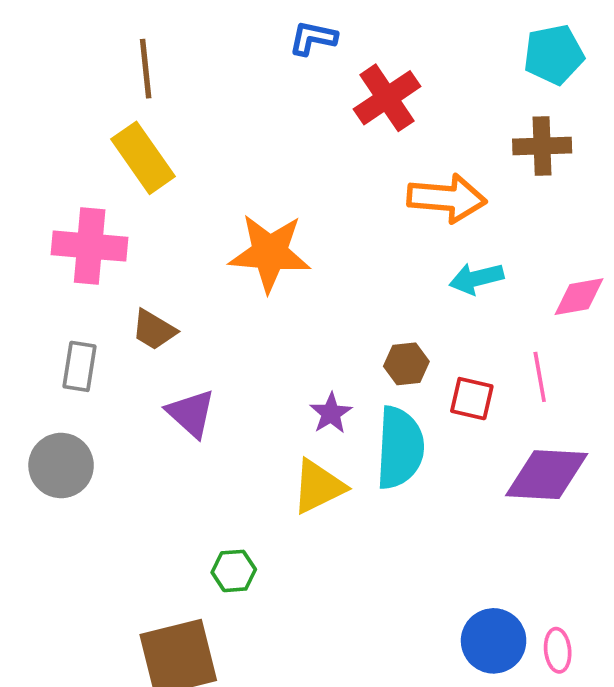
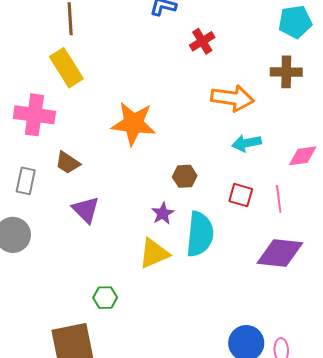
red cross: (387, 98) -> (202, 41), size x0.7
brown hexagon: (406, 364) -> (185, 176), moved
red square: (472, 399) -> (241, 195), moved

